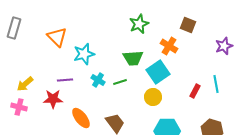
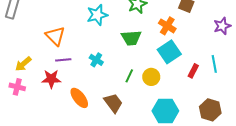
orange triangle: (57, 37) -> (55, 36), moved
cyan star: (84, 54) -> (97, 15), moved
cyan square: (158, 72) -> (169, 52), moved
green line: (120, 82) -> (129, 76), moved, turned -48

